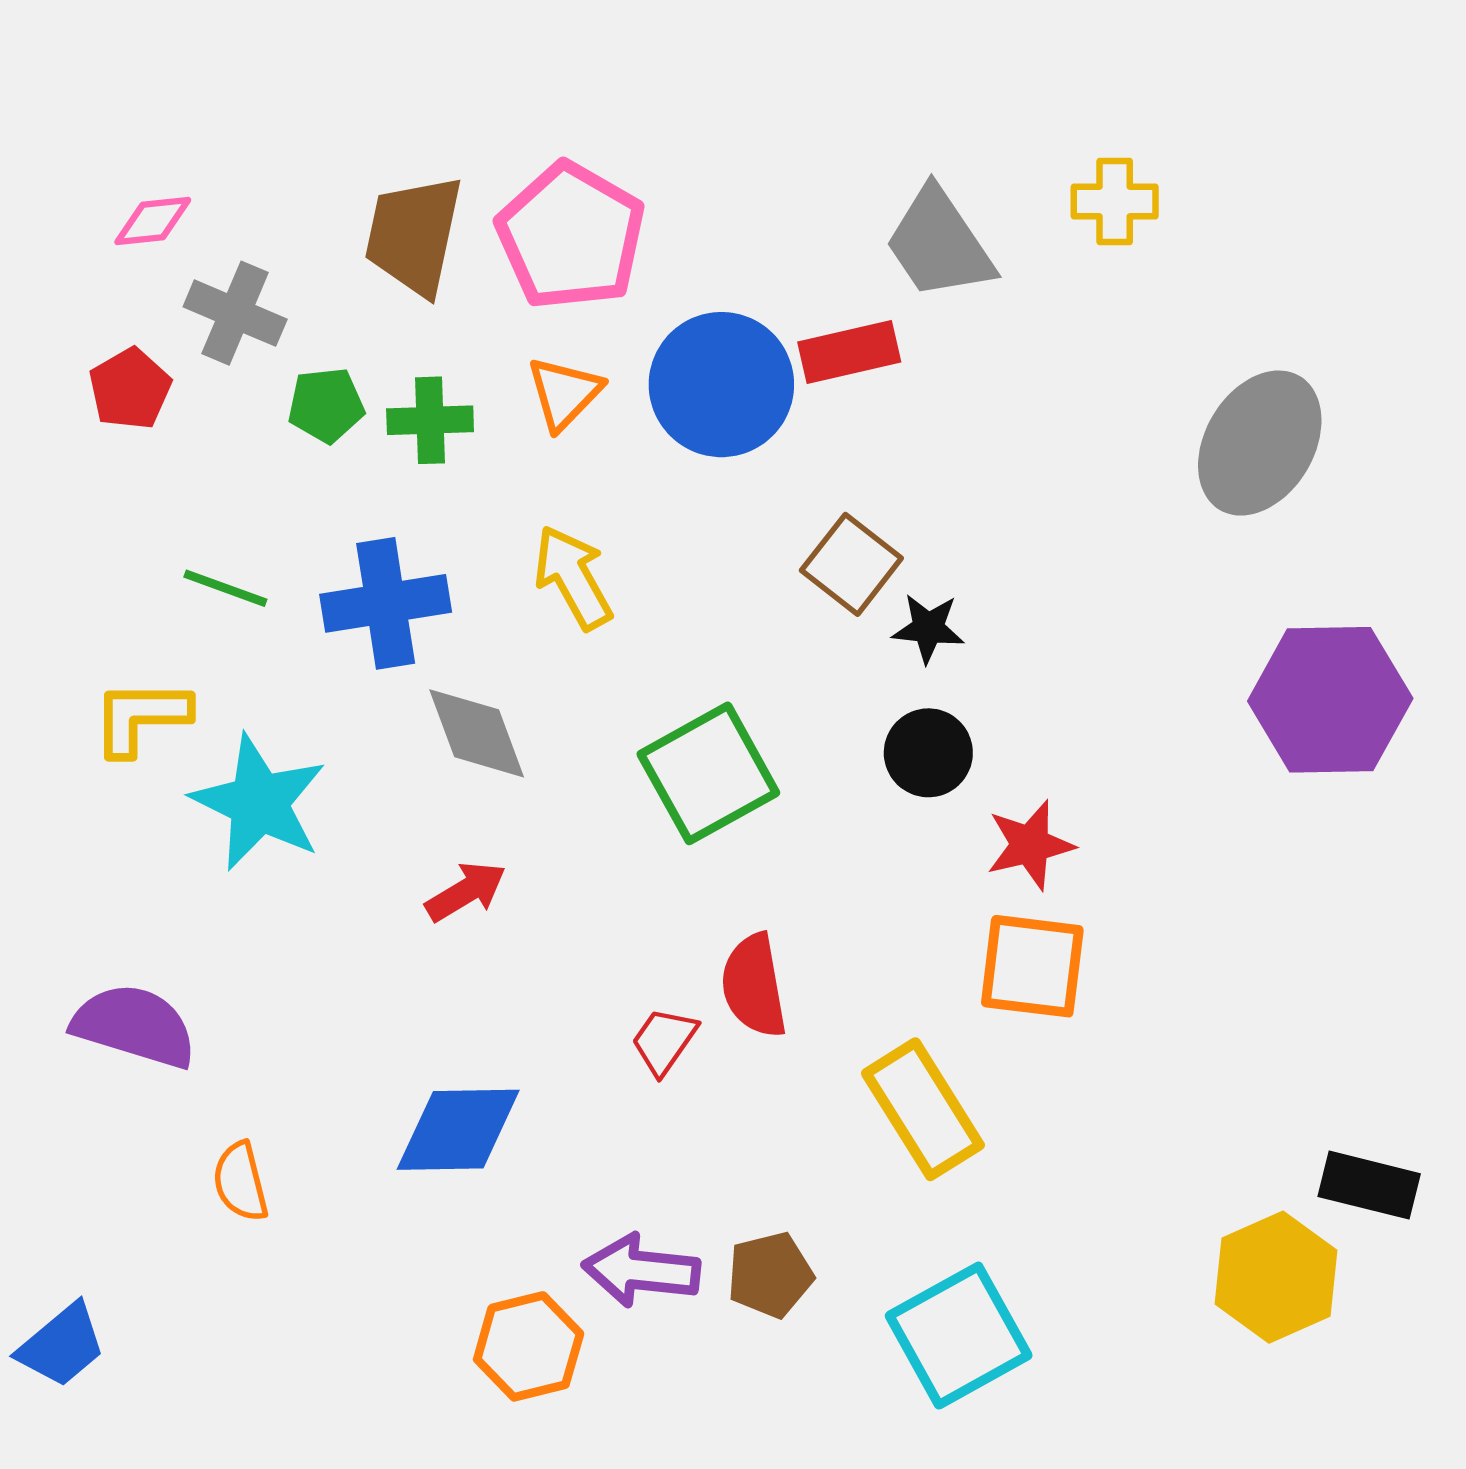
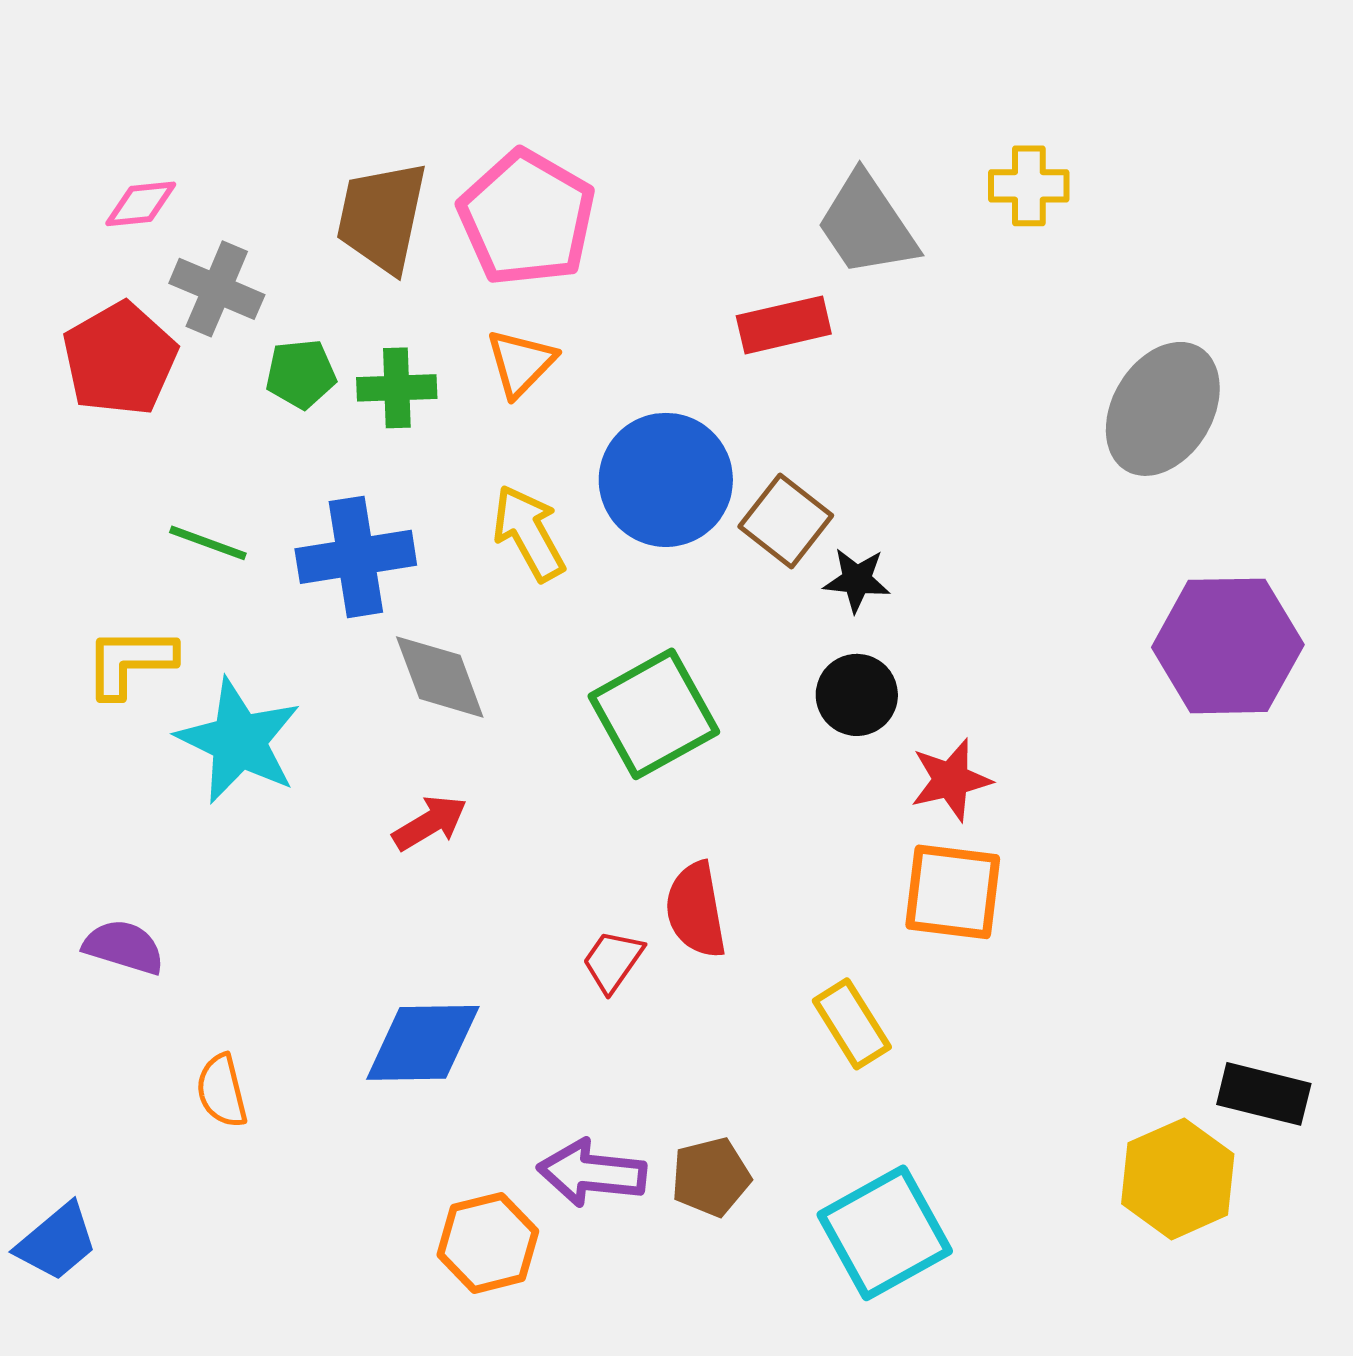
blue circle: (721, 385) -> (666, 480), moved
red pentagon: (130, 389) -> (120, 359), size x1.5
purple semicircle: (134, 1026) -> (124, 947), size x0.7
yellow rectangle: (923, 1109) -> (852, 1024), size x0.7

